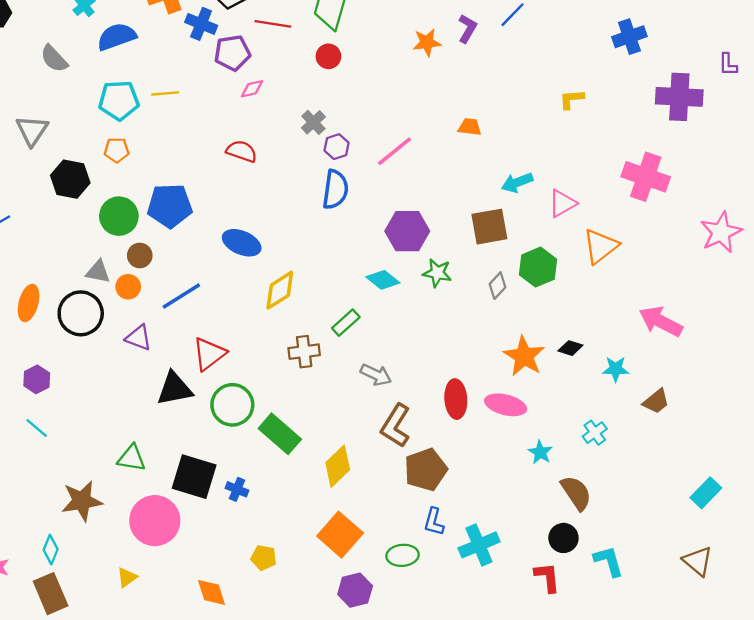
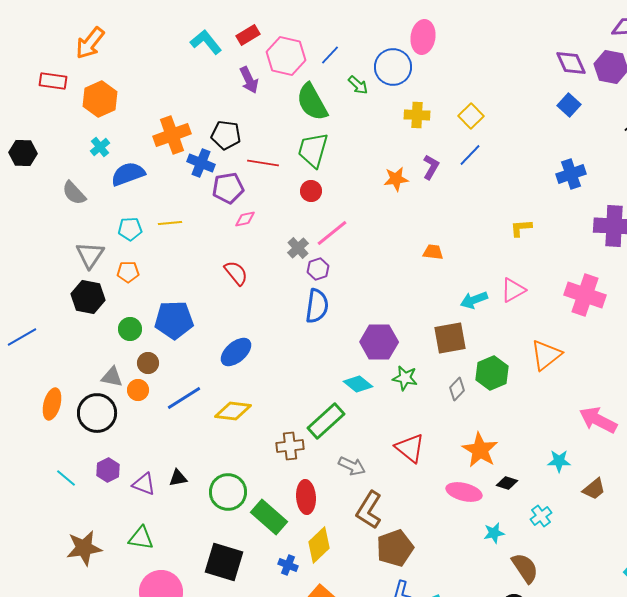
cyan pentagon: (119, 100) -> (130, 229), size x0.7
gray triangle: (32, 130) -> (90, 255), moved
red semicircle: (242, 151) -> (236, 273), turned 32
pink line: (394, 151) -> (332, 233), moved
pink triangle: (562, 203) -> (513, 290), moved
green circle: (119, 216) -> (130, 329), size x0.7
blue ellipse: (242, 243) -> (236, 352), turned -64
yellow diamond: (280, 290) -> (233, 411), moved, turned 39
green rectangle: (346, 323) -> (326, 421), size x1.5
purple triangle: (139, 338) -> (144, 484), moved
black diamond: (570, 348) -> (507, 483), moved
red triangle: (209, 354) -> (410, 448), moved, turned -44
purple hexagon: (37, 379) -> (108, 470), moved
black triangle: (174, 389) -> (178, 478), size x0.6
red ellipse: (456, 399) -> (306, 497), moved
cyan line: (37, 428) -> (66, 478), moved
cyan star: (540, 452) -> (494, 533), turned 30
black square: (194, 477) -> (224, 562), moved
blue cross: (237, 489) -> (288, 565), moved
brown star: (82, 501) -> (84, 548), moved

